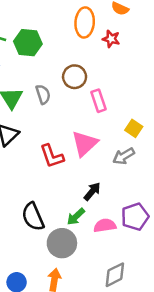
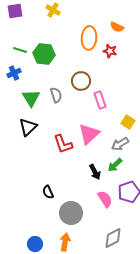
black arrow: (92, 191) -> (95, 172), turned 112
black semicircle: (33, 217) -> (48, 192), size x0.6
green arrow: (76, 217) -> (115, 165), moved
pink semicircle: (105, 225) -> (105, 199), turned 66

